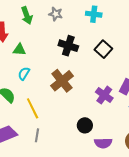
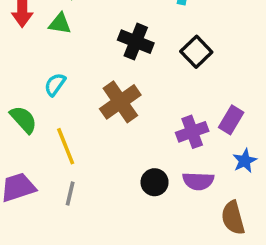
green triangle: (19, 50) -> (60, 24), moved
purple cross: (104, 95) -> (192, 132), turned 30
purple semicircle: (103, 143) -> (198, 181), moved

